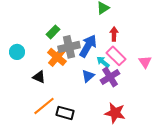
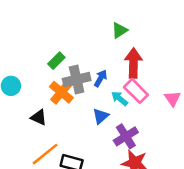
red arrow: (114, 34) -> (133, 63), size x1.6
blue arrow: (88, 46) -> (101, 78), size x0.6
purple cross: (110, 77) -> (126, 136), moved

